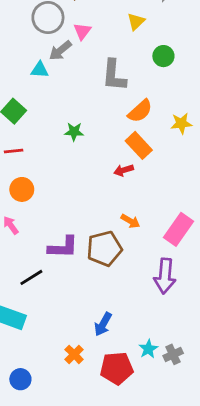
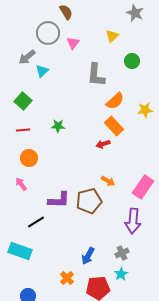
gray arrow: (60, 51) -> (27, 57), moved
cyan triangle: (40, 70) -> (42, 71), turned -48
green star: (74, 132) -> (58, 126), moved
gray cross: (173, 354) -> (122, 253), moved

